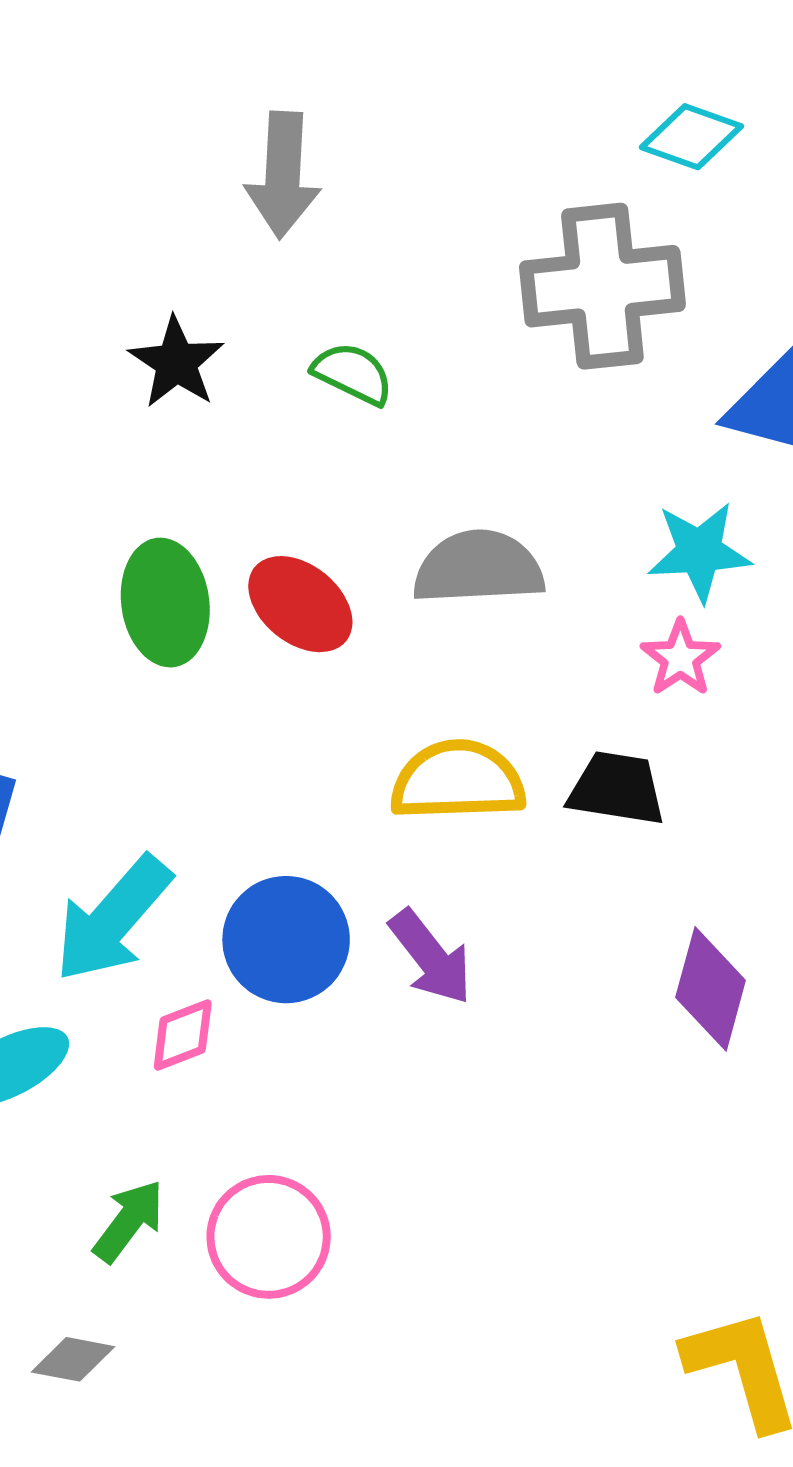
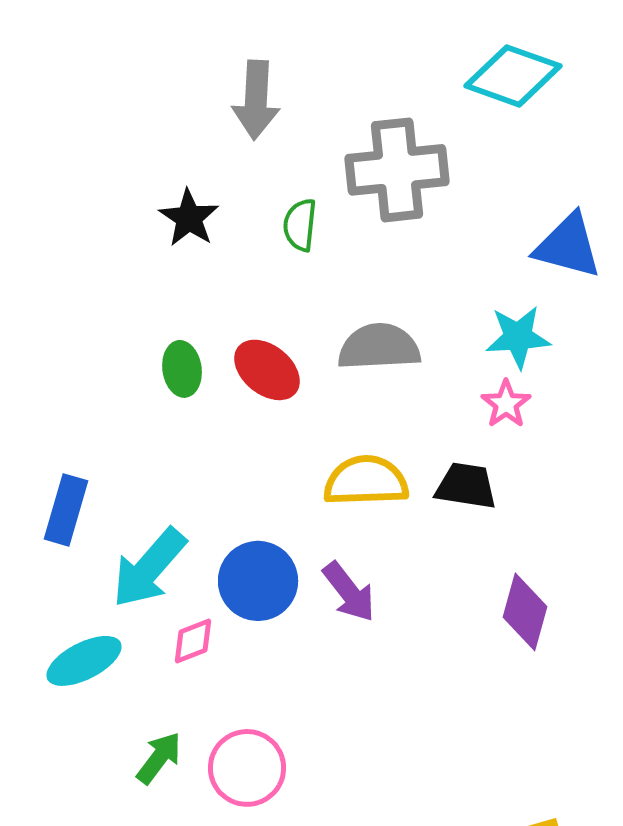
cyan diamond: (691, 137) -> (513, 76), size x1.5
gray cross: (602, 286) -> (397, 170), moved
green semicircle: (353, 374) -> (300, 225), turned -110
green ellipse: (165, 603) -> (182, 369), size x0.7

